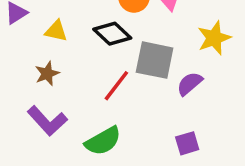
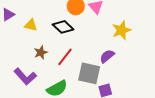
gray square: (155, 60) -> (89, 73), moved
brown star: (47, 74) -> (41, 52), moved

